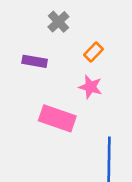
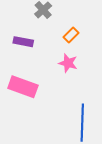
pink rectangle: (57, 118) -> (23, 87), moved

